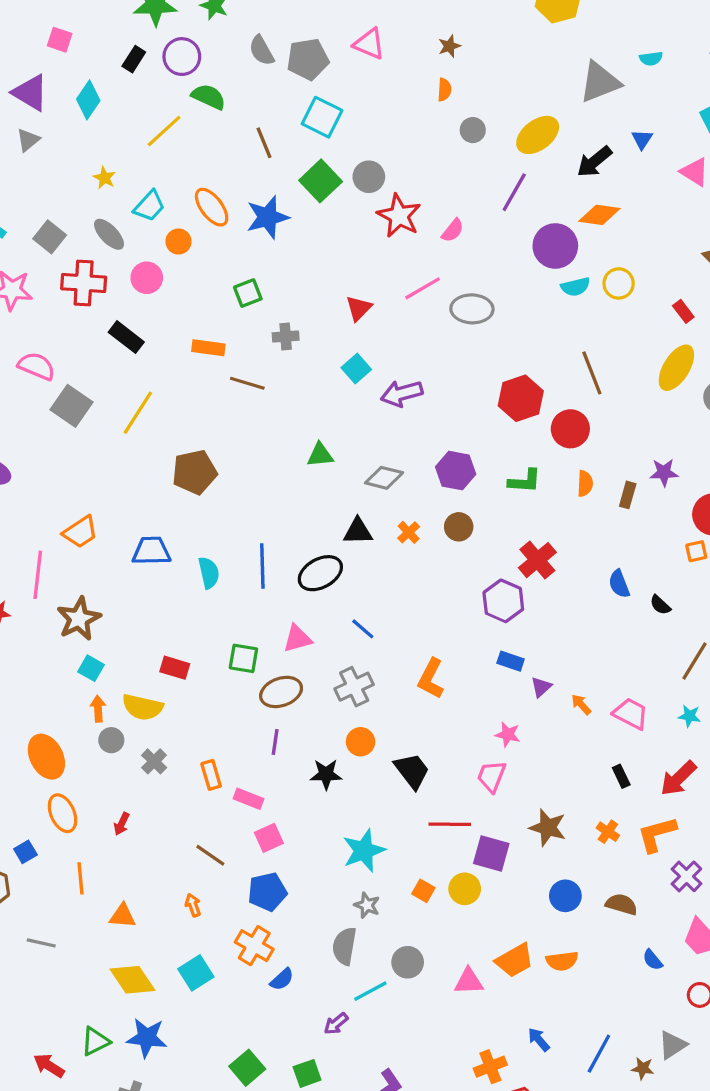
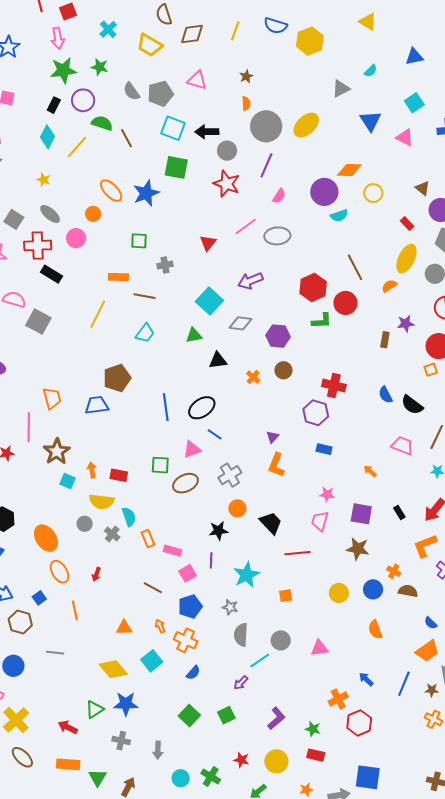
cyan semicircle: (651, 59) -> (371, 71), turned -32
gray triangle: (600, 82) -> (341, 89), size x0.7
cyan diamond: (88, 100) -> (47, 137), moved
gray circle: (473, 130) -> (266, 126), size x2.0
blue triangle: (642, 139) -> (370, 121), size x1.6
brown line: (264, 143) -> (126, 138), moved
black arrow: (594, 162) -> (207, 132), moved, turned 45
gray circle: (369, 177) -> (227, 151), moved
green square: (321, 181) -> (176, 167), turned -30
purple line: (514, 192) -> (266, 165), moved
cyan trapezoid: (149, 206) -> (145, 333), moved
pink semicircle: (453, 230) -> (279, 196), moved
yellow circle: (619, 283) -> (373, 193), moved
green square: (248, 293) -> (139, 241), turned 30
black rectangle: (126, 337) -> (51, 274), moved
cyan square: (356, 369) -> (209, 301), moved, size x1.5
purple arrow: (402, 393) -> (250, 281), moved
yellow line: (138, 413) -> (98, 314), moved
brown pentagon: (194, 472) -> (117, 378), moved
gray diamond: (384, 478) -> (240, 323), moved
green L-shape: (525, 481) -> (322, 321), moved
orange semicircle: (585, 484) -> (389, 286), moved, turned -119
black triangle: (358, 531) -> (218, 360), moved
orange trapezoid: (80, 532) -> (52, 398), turned -65
red cross: (537, 560) -> (334, 386), turned -30
cyan semicircle: (209, 573) -> (129, 517), moved
black semicircle: (660, 605) -> (412, 405), size x1.6
blue line: (363, 629) -> (215, 434), moved
purple triangle: (541, 687) -> (273, 437), moved
orange arrow: (98, 709) -> (92, 470), moved
pink trapezoid: (631, 714) -> (402, 446), moved
purple line: (275, 742) -> (211, 560), moved
orange cross: (608, 832) -> (394, 571), moved
purple square: (491, 853) -> (361, 514), moved
yellow circle: (465, 889) -> (339, 593), moved
orange square: (423, 891) -> (286, 596), turned -32
orange arrow: (193, 905) -> (160, 626), moved
gray star: (367, 905) -> (230, 607), moved
orange triangle: (122, 916) -> (124, 628), moved
orange trapezoid: (515, 960) -> (427, 651), moved
orange semicircle: (562, 961) -> (375, 630), turned 84
blue semicircle: (282, 979) -> (193, 673), moved

